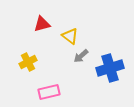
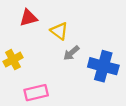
blue cross: (110, 68) -> (103, 66), turned 32

